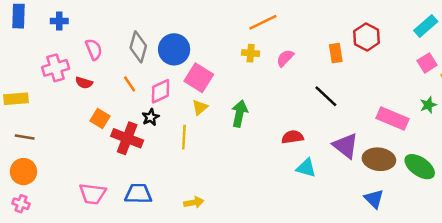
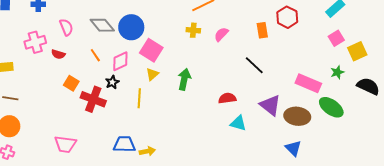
gray diamond: (138, 47) -> (102, 25), turned -55
green ellipse: (420, 167) -> (331, 107), moved
blue trapezoid: (138, 194) -> (124, 144), moved

